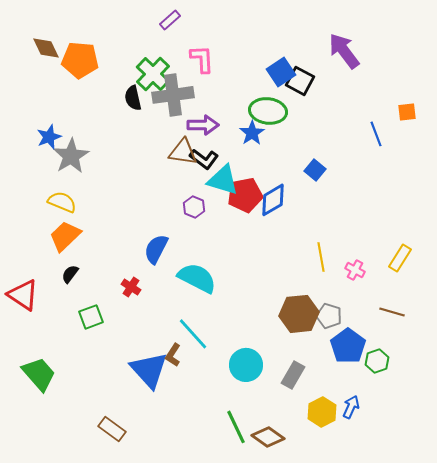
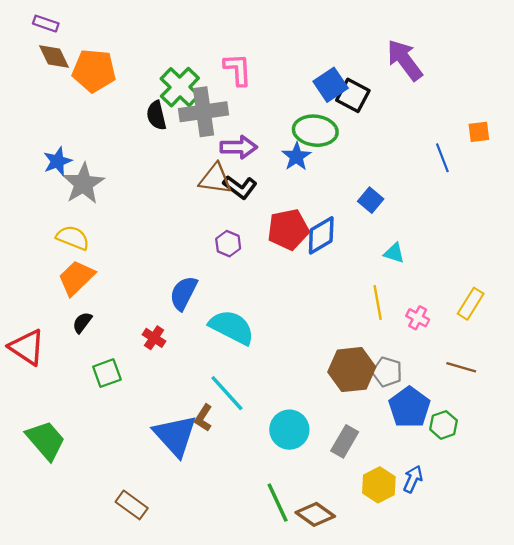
purple rectangle: (170, 20) -> (46, 24), moved, turned 60
cyan triangle: (223, 180) -> (394, 253), moved, size x0.6

